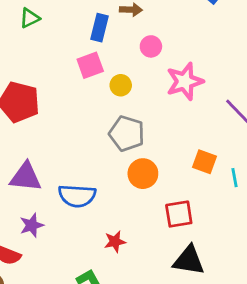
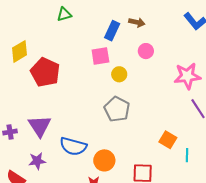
pink star: (185, 81) -> (187, 76), moved
orange circle: (143, 174) -> (104, 160), moved
purple triangle: (26, 177) -> (40, 126), turned 40

